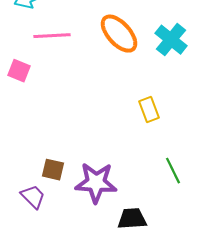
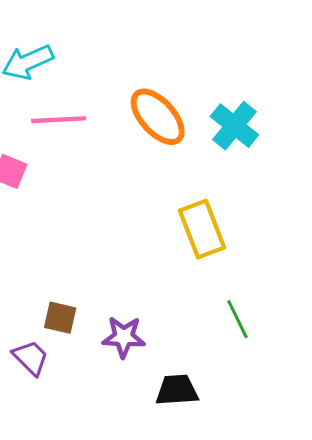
yellow rectangle: (149, 110) -> (202, 229), size x1.5
purple star: (96, 183) -> (124, 337), size x0.7

